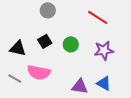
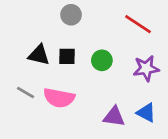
black square: (45, 41) -> (67, 56), turned 32
black triangle: (18, 48) -> (39, 55), moved
gray line: (15, 78) -> (25, 93), moved

